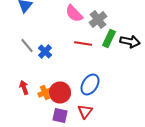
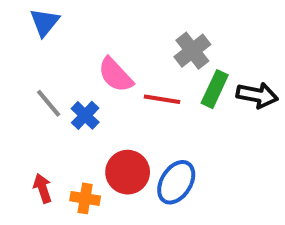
pink semicircle: (74, 14) -> (115, 75), moved
orange cross: (45, 92) -> (85, 198), turned 32
red circle: (60, 92) -> (128, 172), moved

